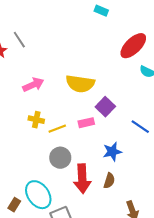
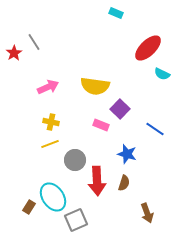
pink rectangle: (86, 123) -> (101, 125), turned 35
yellow line: (57, 129) -> (50, 144), moved
blue star: (112, 152) -> (127, 154), turned 30

